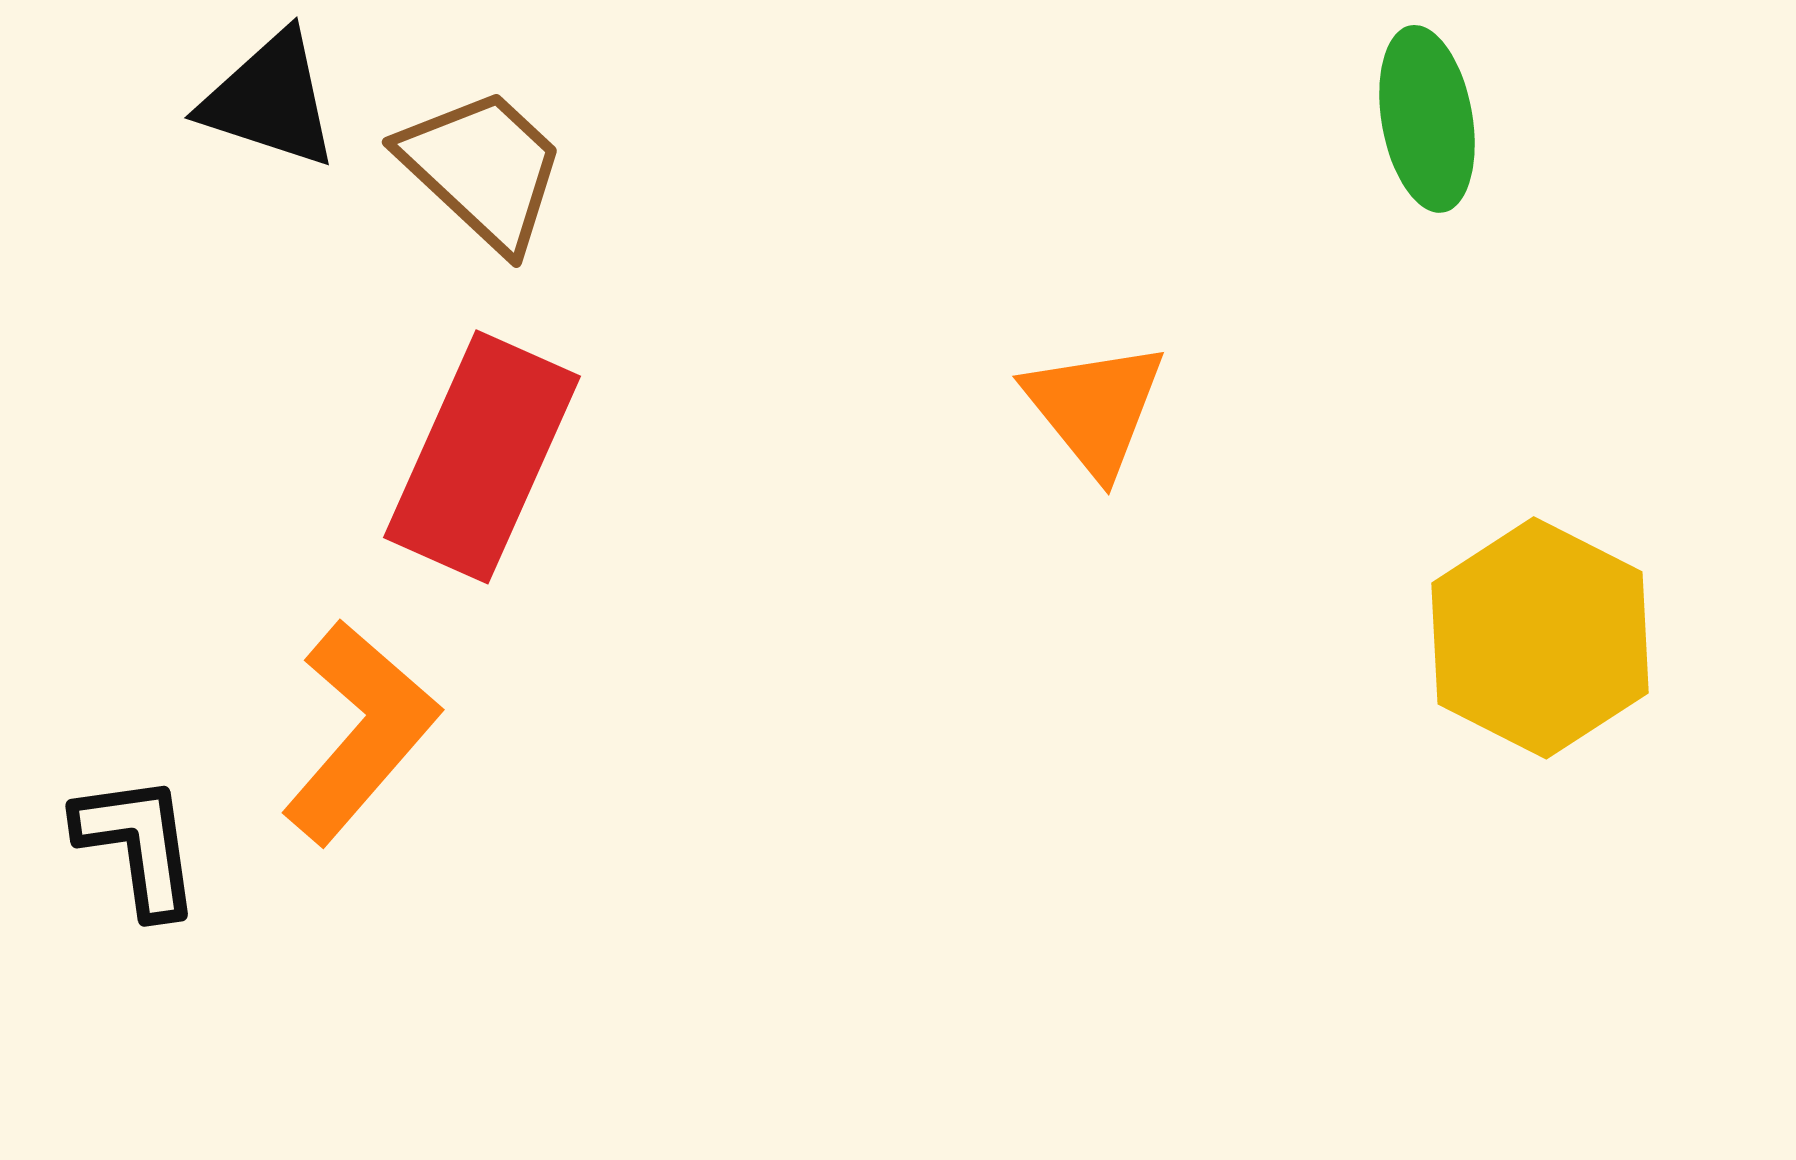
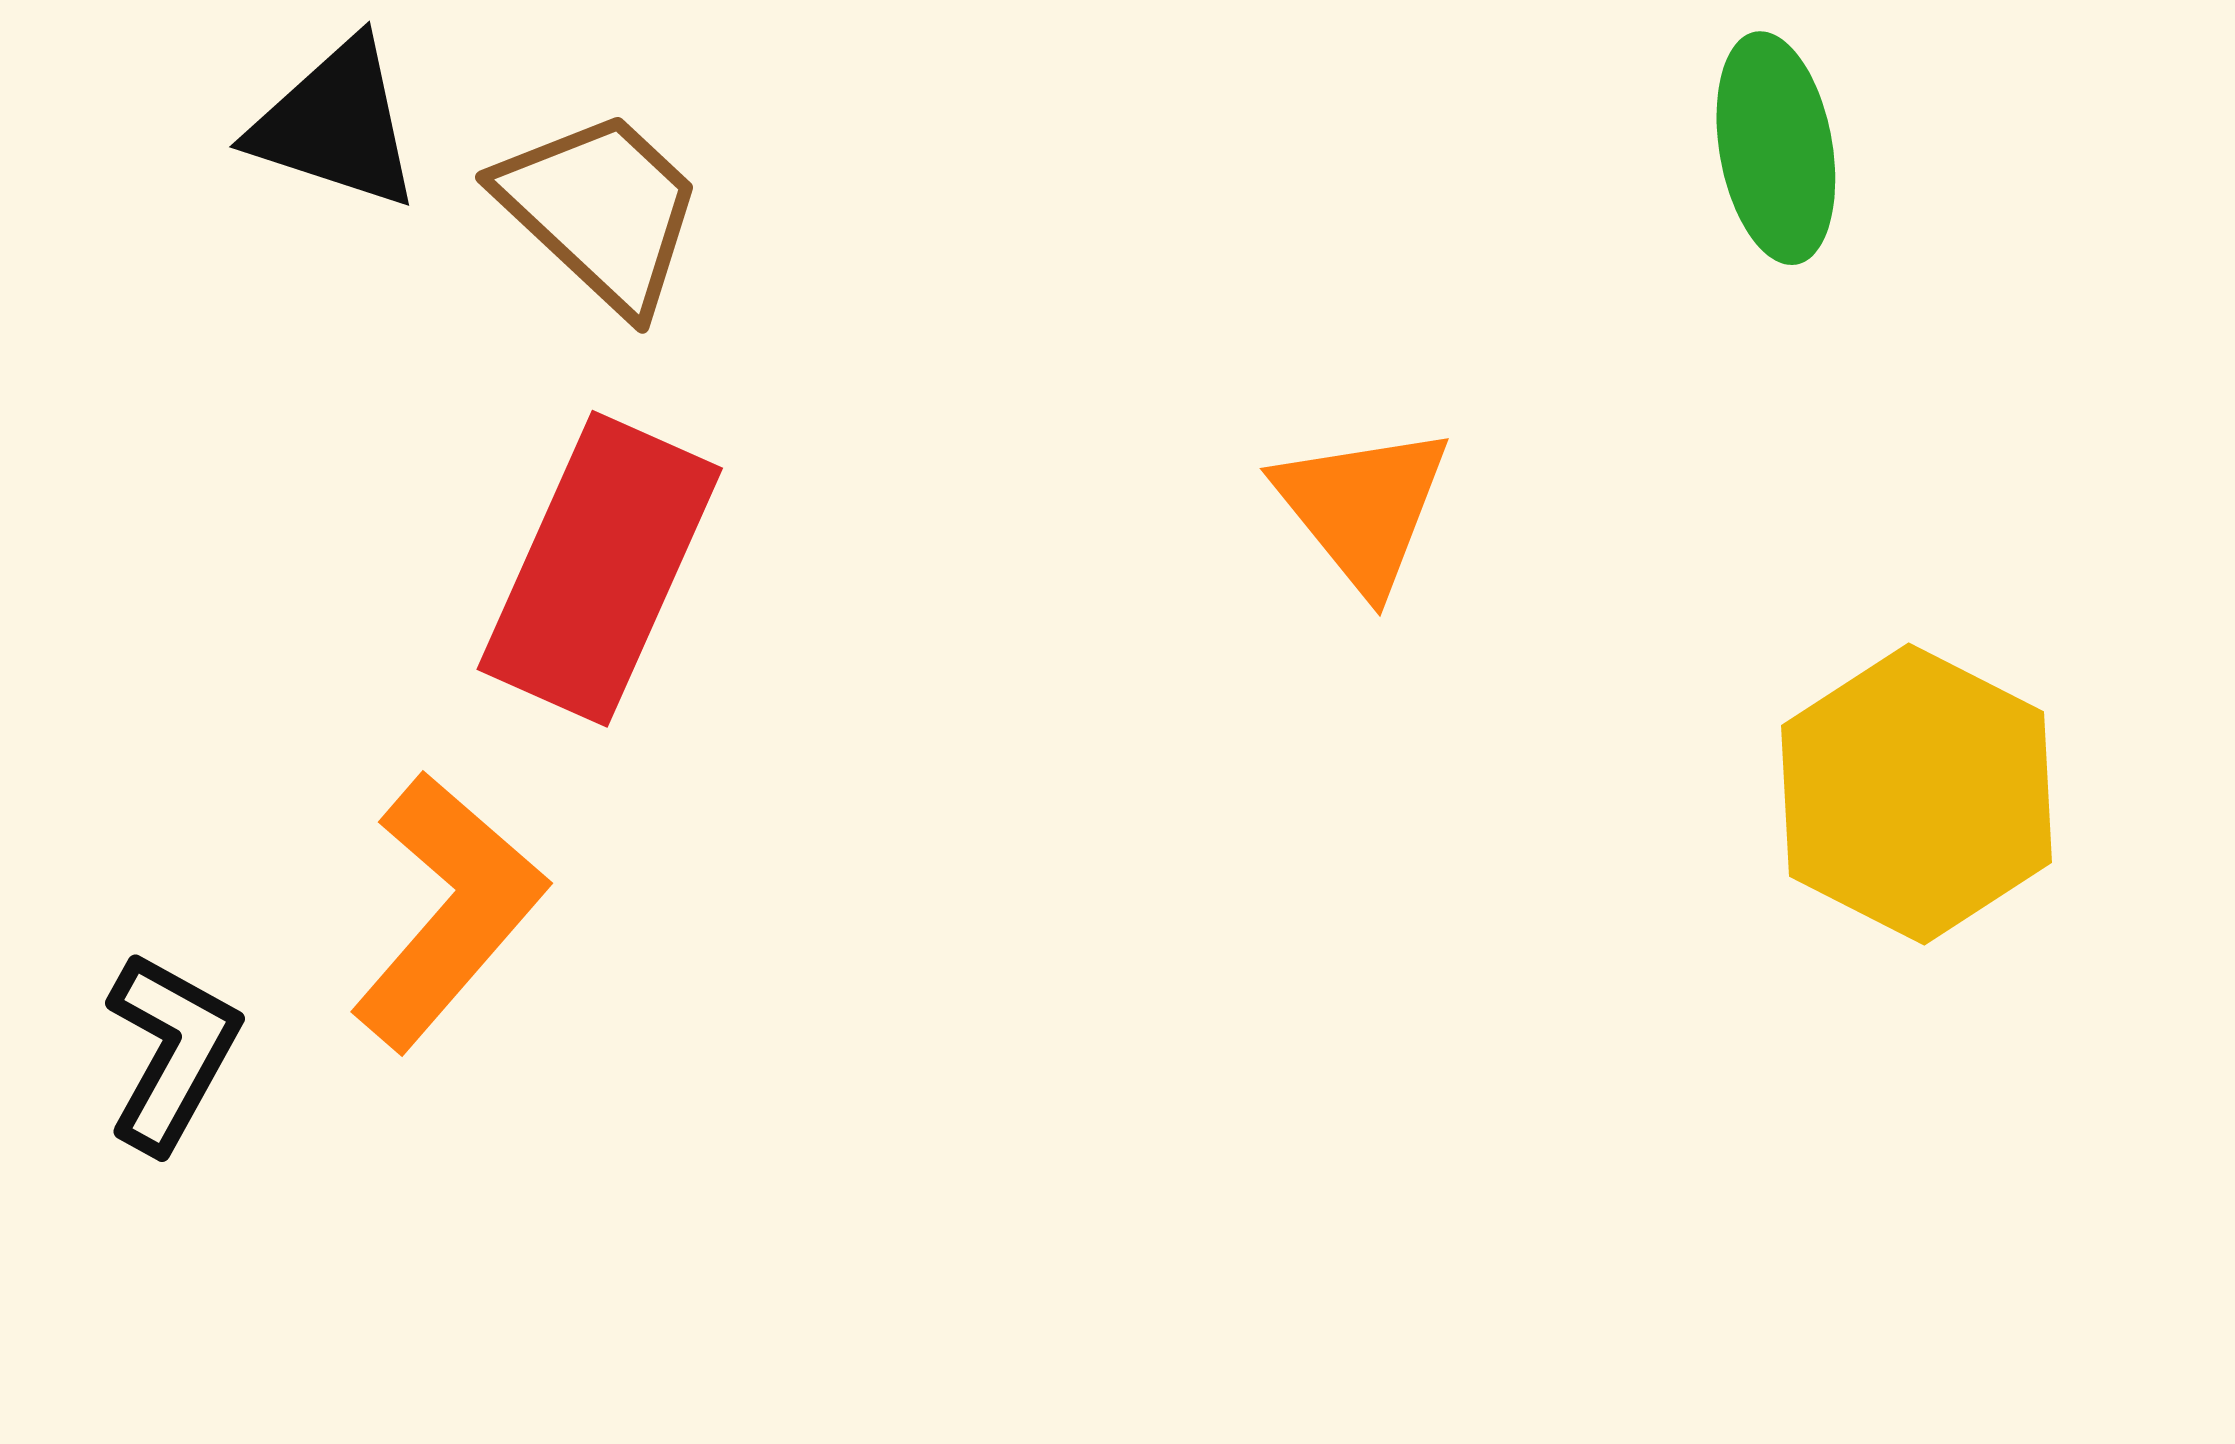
black L-shape: (138, 845) -> (172, 1052), turned 37

